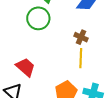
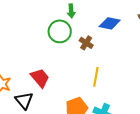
brown cross: (81, 37) -> (86, 43), moved

